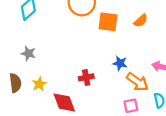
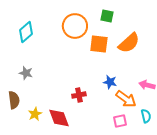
orange semicircle: (141, 21) -> (129, 43), size x1.6
yellow star: (39, 84) -> (35, 114), moved

